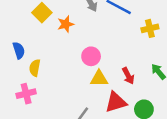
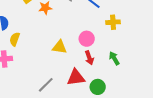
pink circle: (91, 56) -> (87, 39), moved
yellow triangle: (99, 79) -> (59, 47), moved

